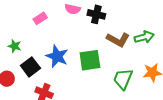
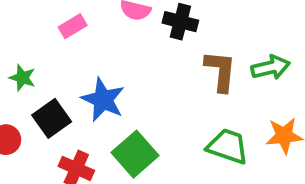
brown L-shape: (118, 40) -> (220, 71), turned -115
green square: (90, 60) -> (135, 154), moved, turned -35
green trapezoid: (123, 79) -> (228, 146), turned 85

